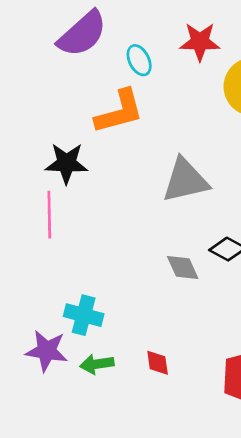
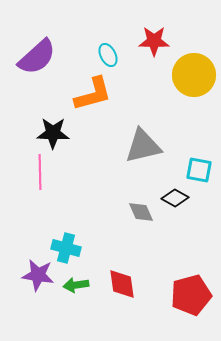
purple semicircle: (82, 34) -> (37, 57), moved
red diamond: (158, 363) -> (122, 284), size x1.5

